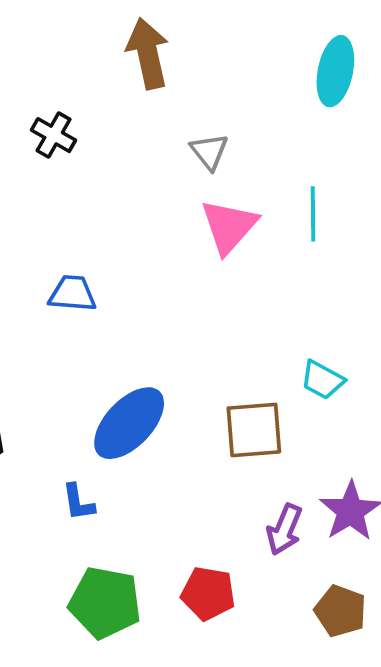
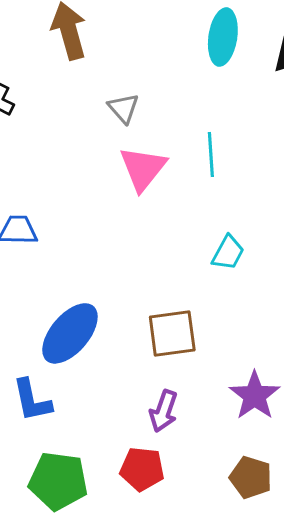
cyan trapezoid: (322, 380) -> (228, 253), moved, turned -87
blue L-shape: (78, 502) -> (32, 400), size x1.4
purple arrow: (284, 529) -> (164, 411), moved

